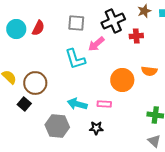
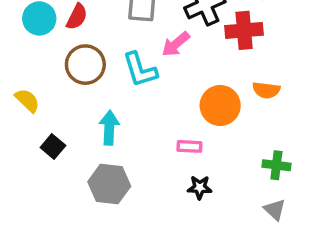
red cross: (136, 36) -> (244, 30), size x1.5
brown circle: (35, 83) -> (85, 65), moved
cyan arrow: (77, 104) -> (109, 128), moved, turned 78
black star: (96, 128) -> (200, 187), moved

